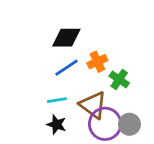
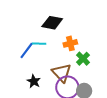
blue line: (66, 68) -> (27, 50), moved, turned -30
cyan line: (57, 100) -> (39, 44), moved

